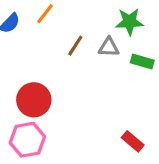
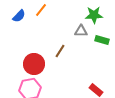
brown line: (75, 46) -> (60, 51), moved

